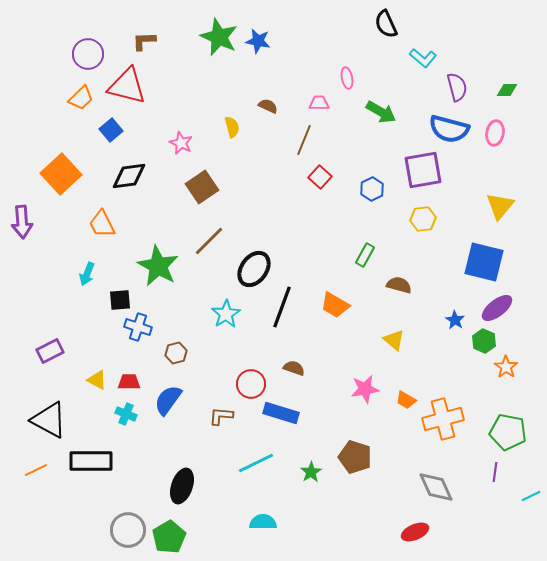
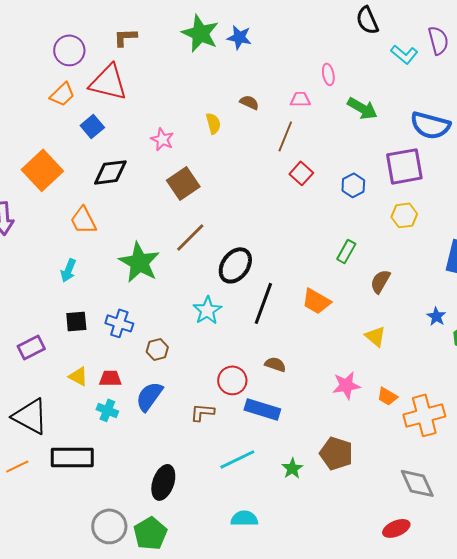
purple semicircle: (457, 87) -> (438, 40), moved
brown semicircle: (399, 285) -> (380, 281), turned -75
black square: (120, 300) -> (76, 321), moved

